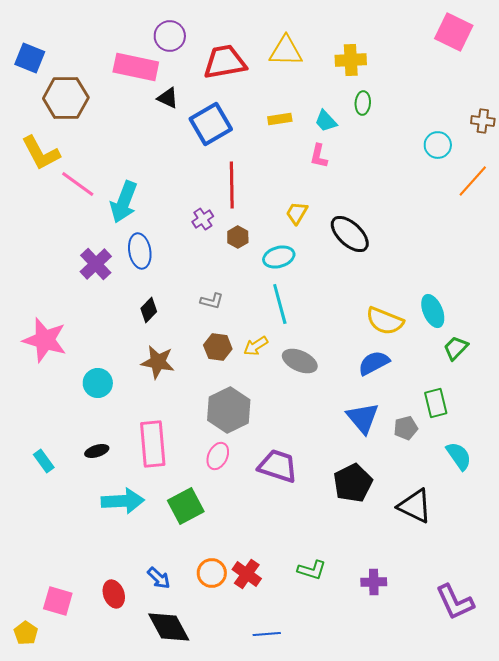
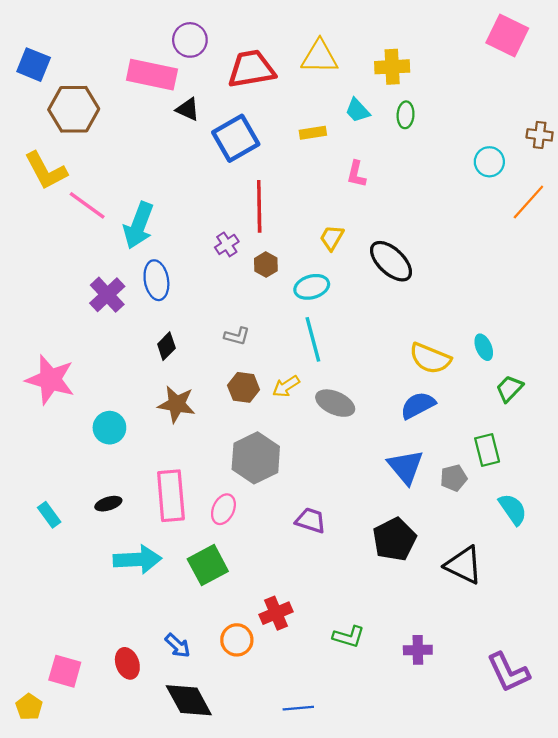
cyan trapezoid: (326, 121) -> (358, 110), moved
cyan ellipse: (433, 311) -> (484, 347), size x0.7
pink ellipse: (218, 456) -> (223, 509), moved
purple trapezoid: (278, 466) -> (311, 520), size x0.7
red cross: (247, 574) -> (276, 613), moved, turned 32

